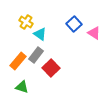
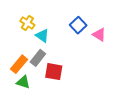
red square: (51, 68) -> (54, 72), turned -36
green triangle: (22, 87) -> (23, 82), moved

